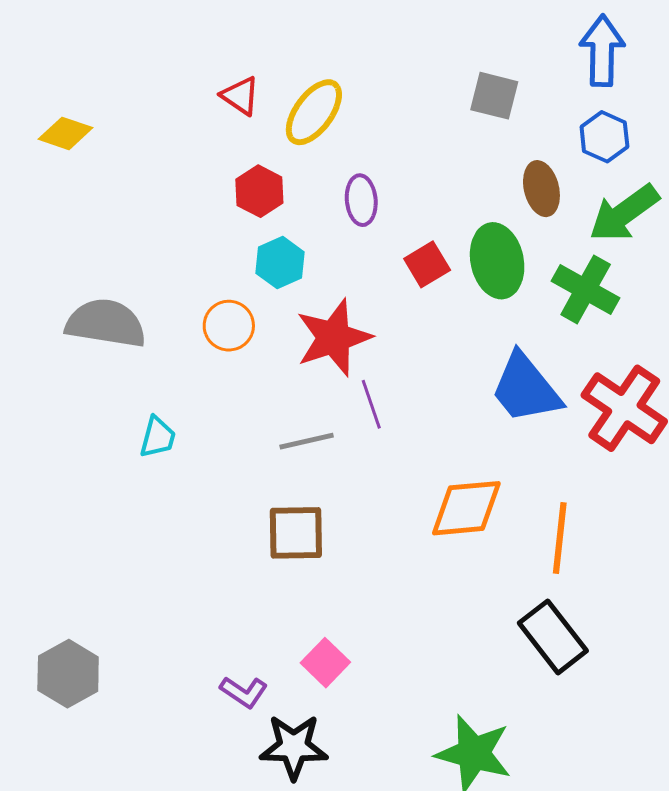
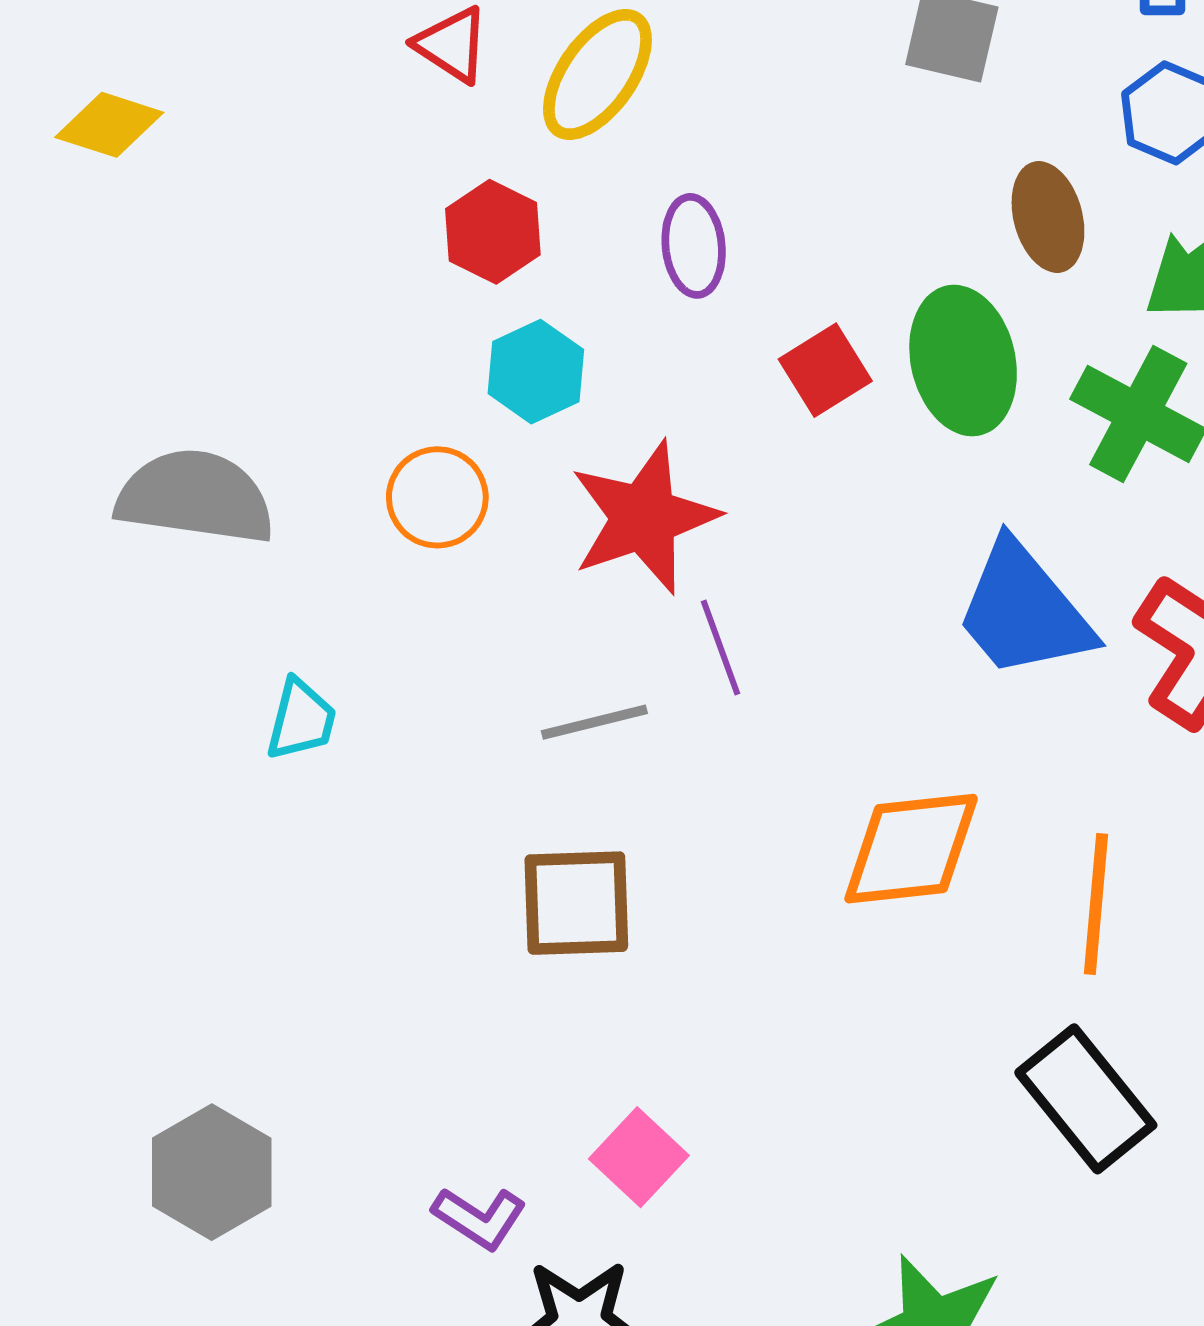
gray hexagon: (68, 674) -> (212, 1172), moved

